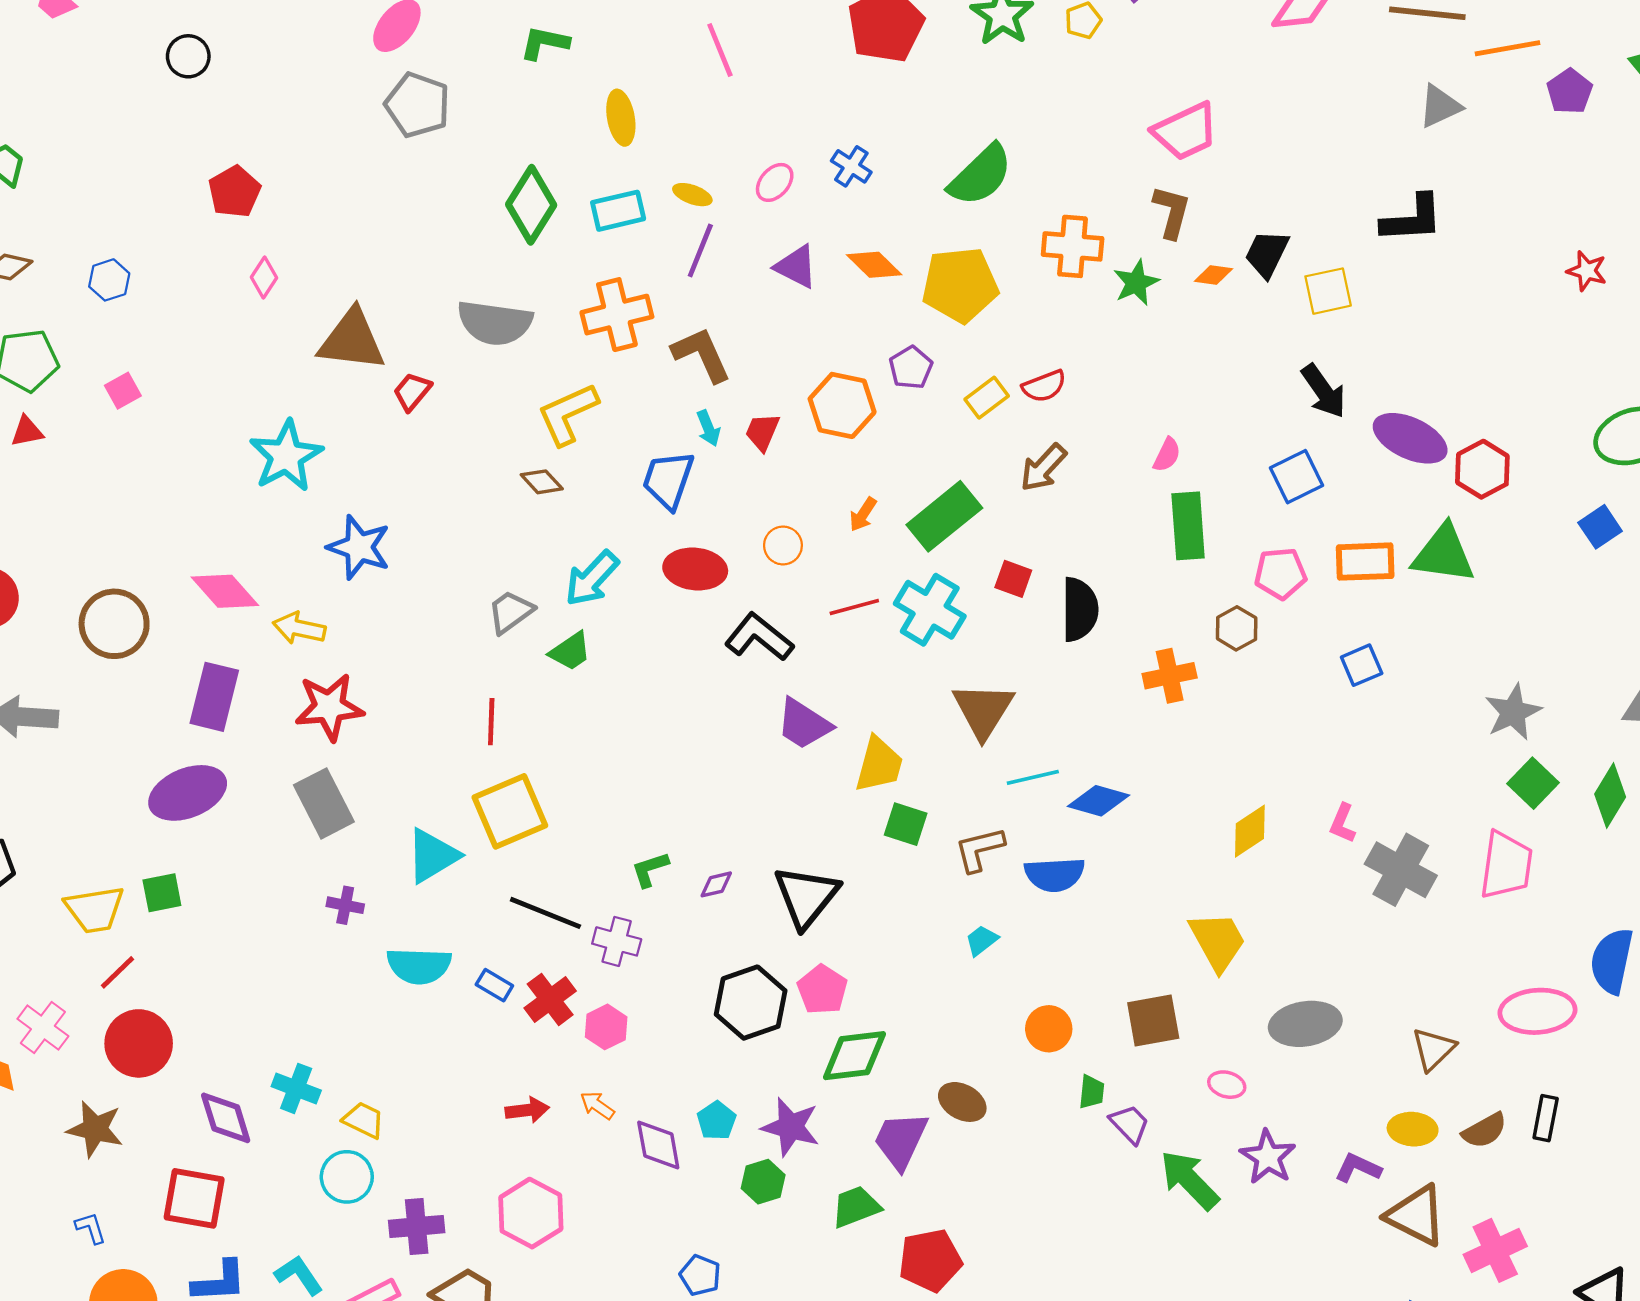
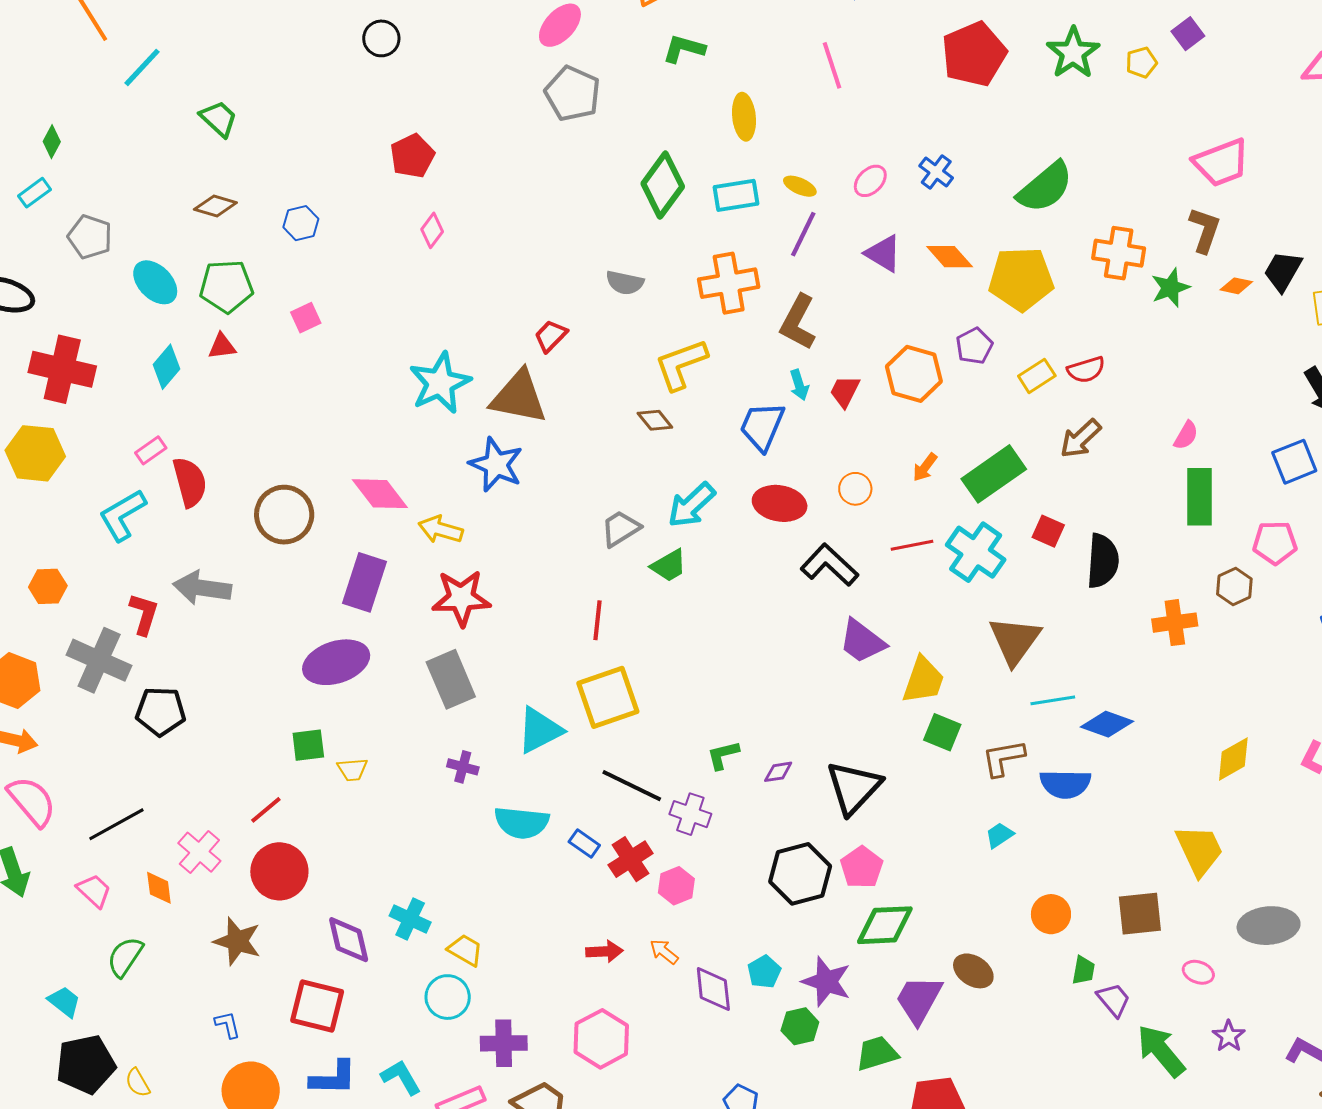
gray semicircle: (495, 323) -> (625, 283), size x0.6
brown triangle: (352, 340) -> (519, 397), moved
brown L-shape: (702, 355) -> (798, 322), turned -132
yellow trapezoid: (95, 909) -> (352, 770), moved, size x0.6
purple star: (1268, 1157) -> (1229, 1036), size x0.7

